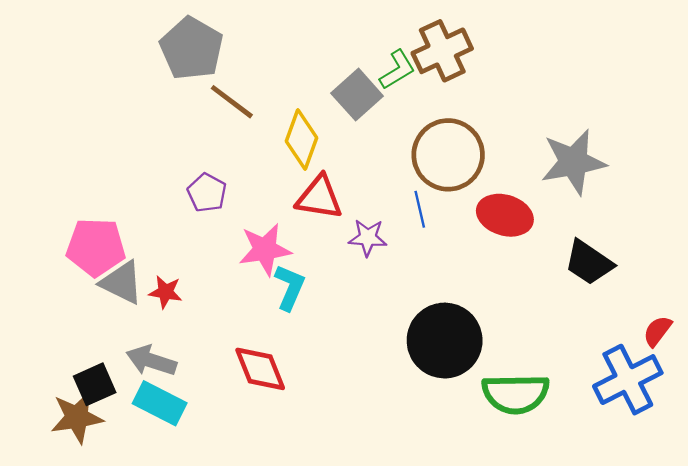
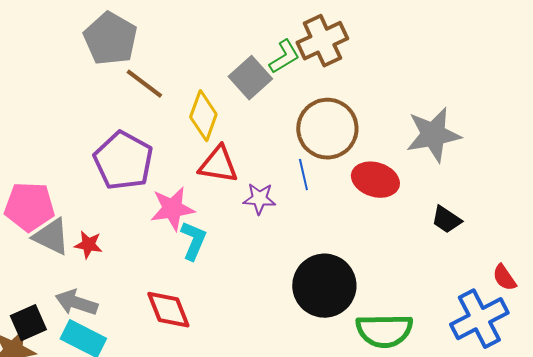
purple pentagon: (207, 193) -> (123, 161), size x1.8
black trapezoid: (589, 262) -> (446, 220), size x0.7
red semicircle: (657, 331) -> (504, 278), turned -72

